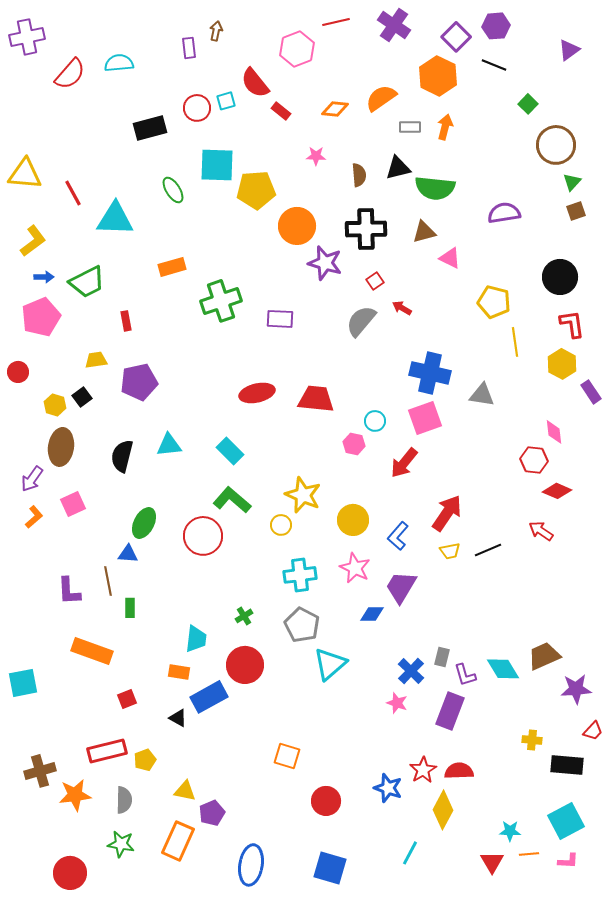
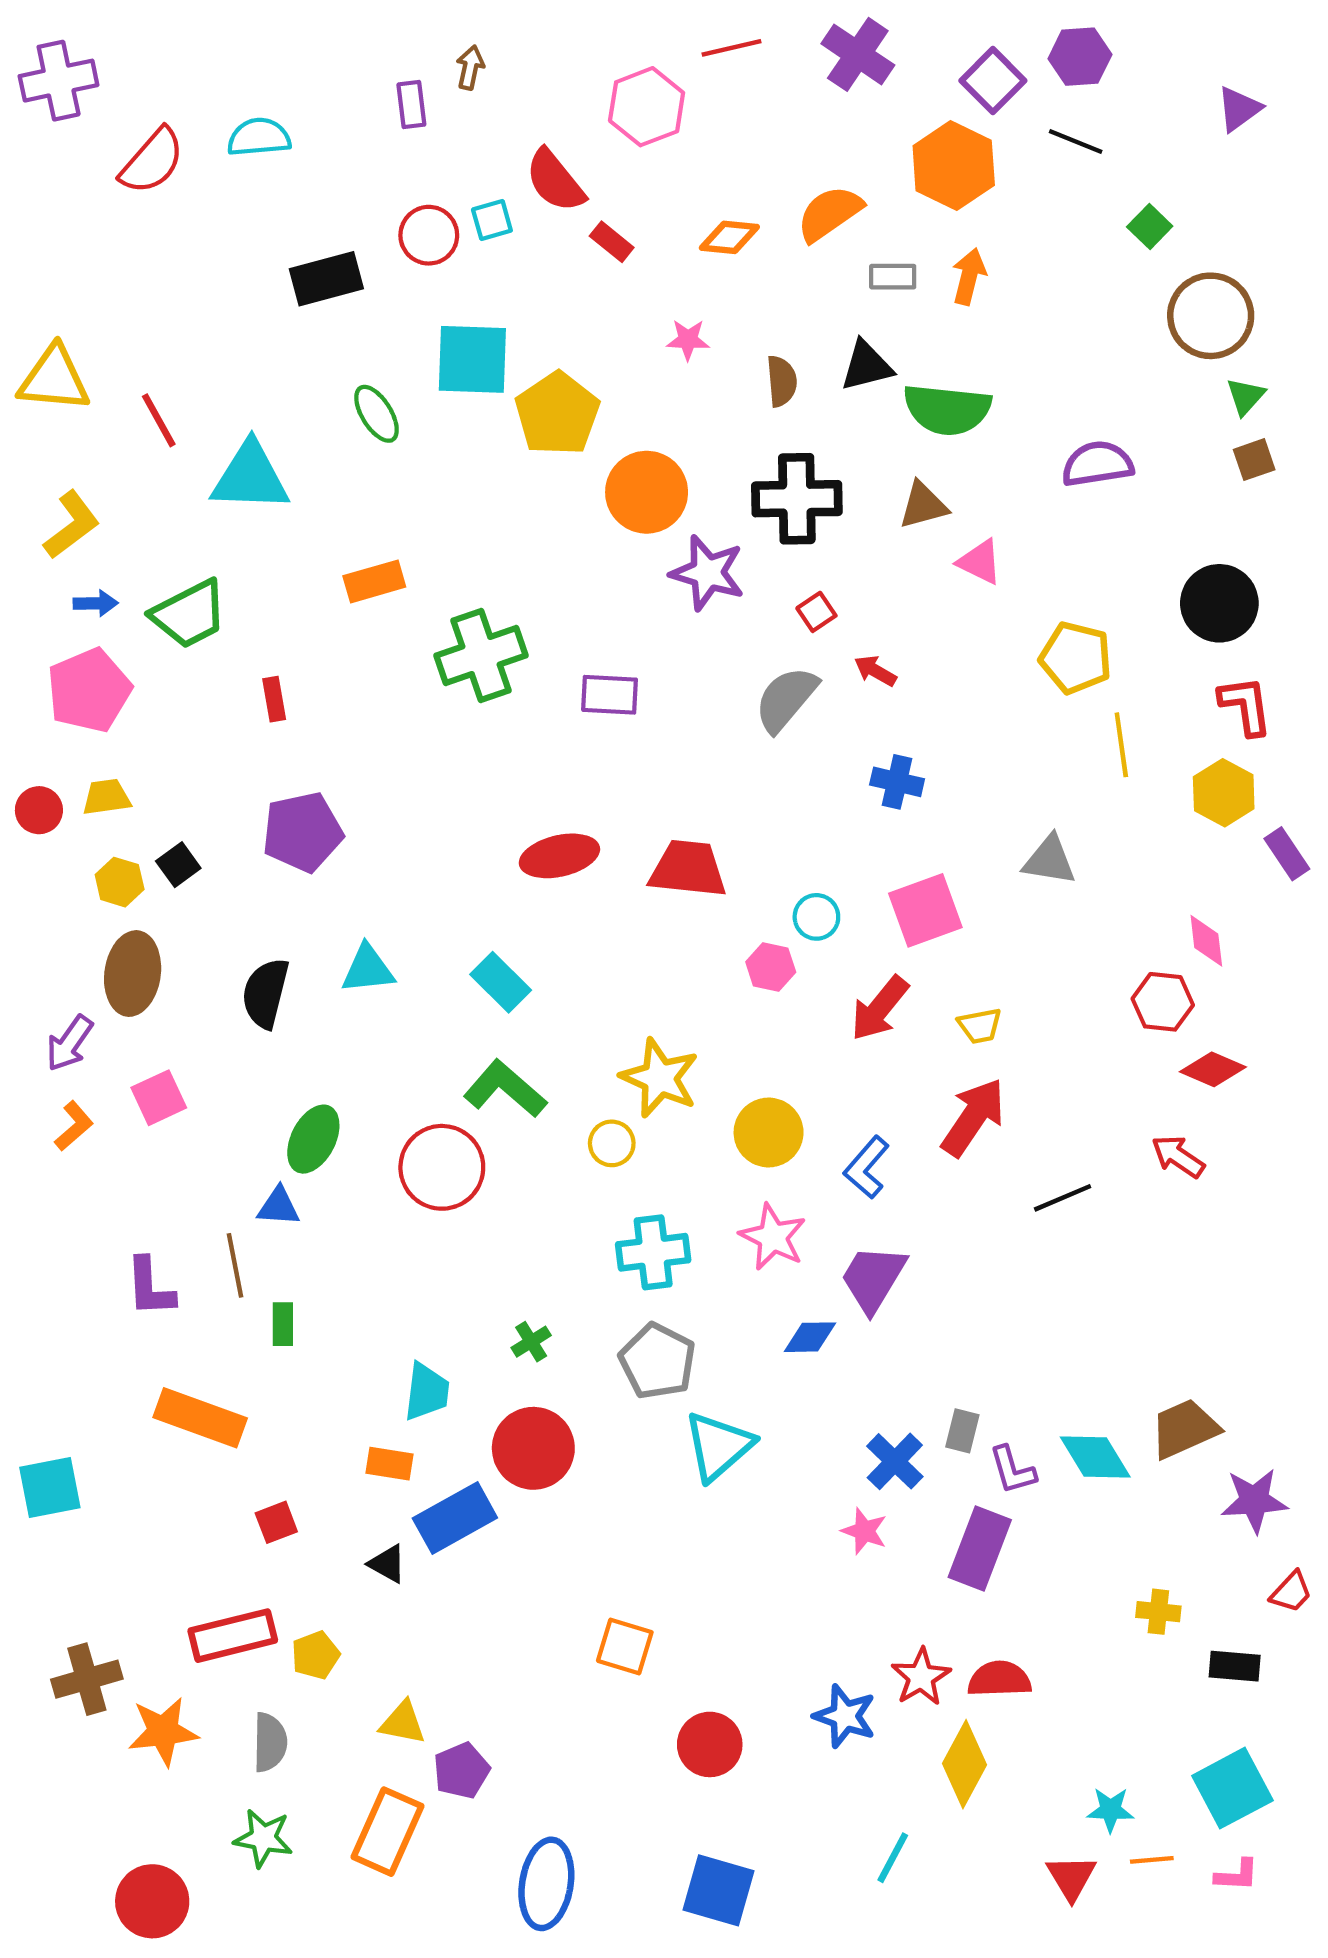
yellow pentagon: (256, 190) -> (557, 414), turned -30
yellow trapezoid: (96, 360) -> (106, 797), moved
blue cross: (430, 373) -> (897, 782), moved, size x0.6
yellow trapezoid: (450, 551) -> (980, 1026), moved
black rectangle: (567, 765) -> (1235, 1666), size x0.7

